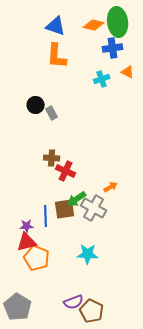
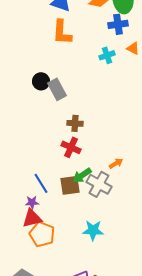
gray rectangle: (52, 113) -> (57, 89), size x1.5
brown cross: (52, 158) -> (75, 123), moved
blue line: (46, 216) -> (41, 183), moved, turned -30

